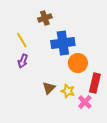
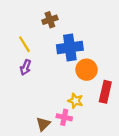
brown triangle: (49, 88) -> (43, 124), moved
pink cross: (85, 102) -> (64, 117), moved, turned -32

